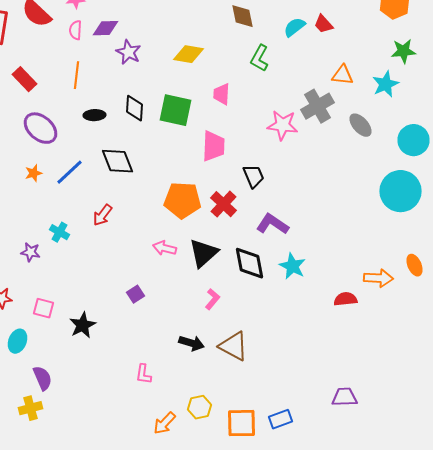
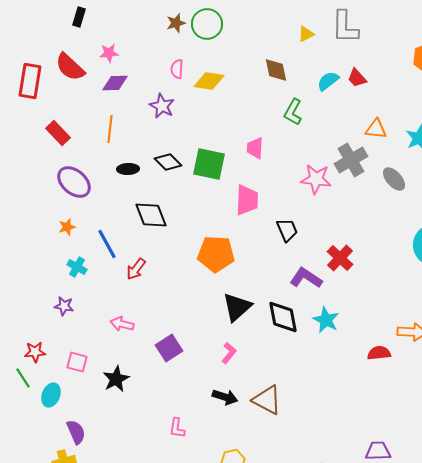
purple diamond: (106, 28) -> (115, 83), moved
pink semicircle: (76, 30) -> (177, 69), moved
yellow diamond: (188, 54) -> (209, 81), moved
black diamond: (134, 108) -> (168, 162), turned -48
blue line: (70, 172) -> (107, 244), moved, turned -76
red cross: (224, 204) -> (340, 258), moved
cyan cross: (60, 232) -> (77, 267), moved
pink arrow: (164, 248) -> (122, 324), moved
purple square: (136, 294) -> (169, 348), size x1.5
pink L-shape: (212, 299) -> (229, 353), moved

